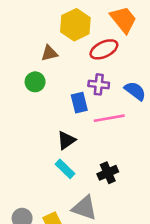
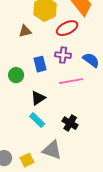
green circle: (35, 82) -> (16, 75), moved
blue rectangle: (79, 103) -> (40, 64), moved
black cross: (108, 173) -> (70, 123), turned -35

